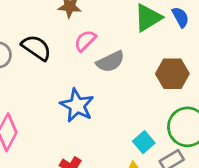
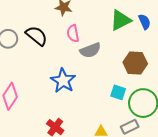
pink semicircle: (85, 41) -> (73, 33), turned -60
cyan square: (144, 142) -> (118, 92), moved, turned -35

